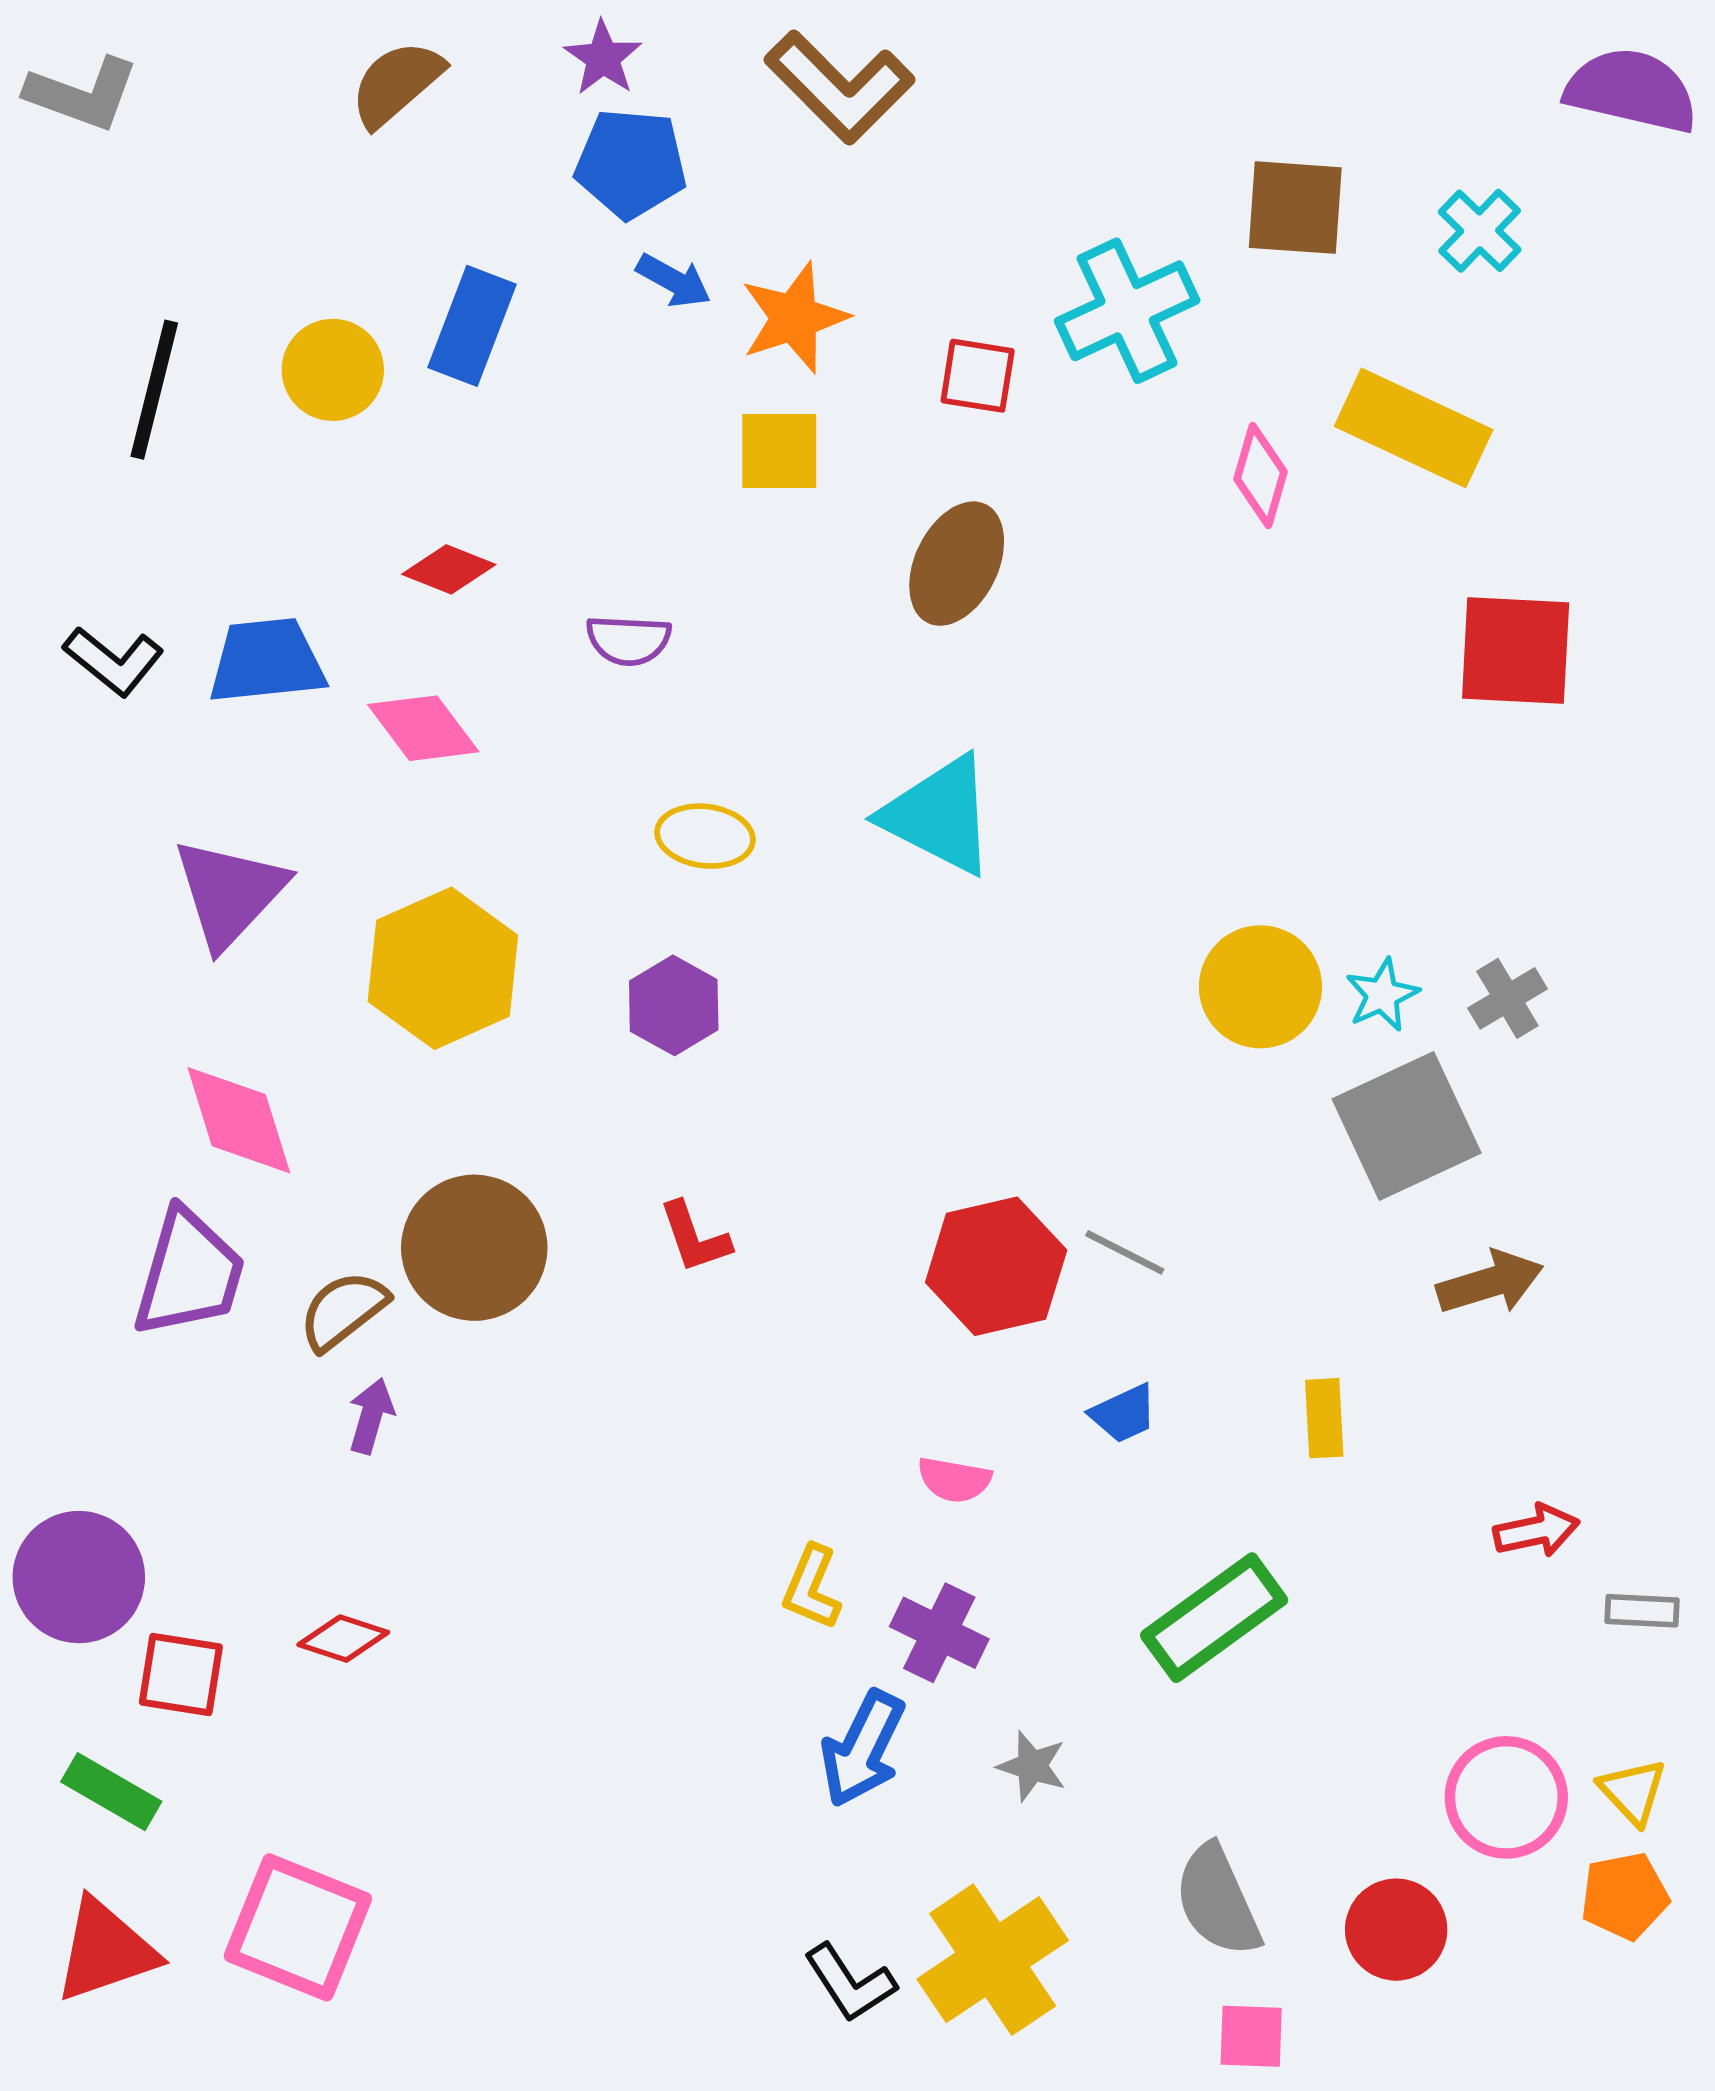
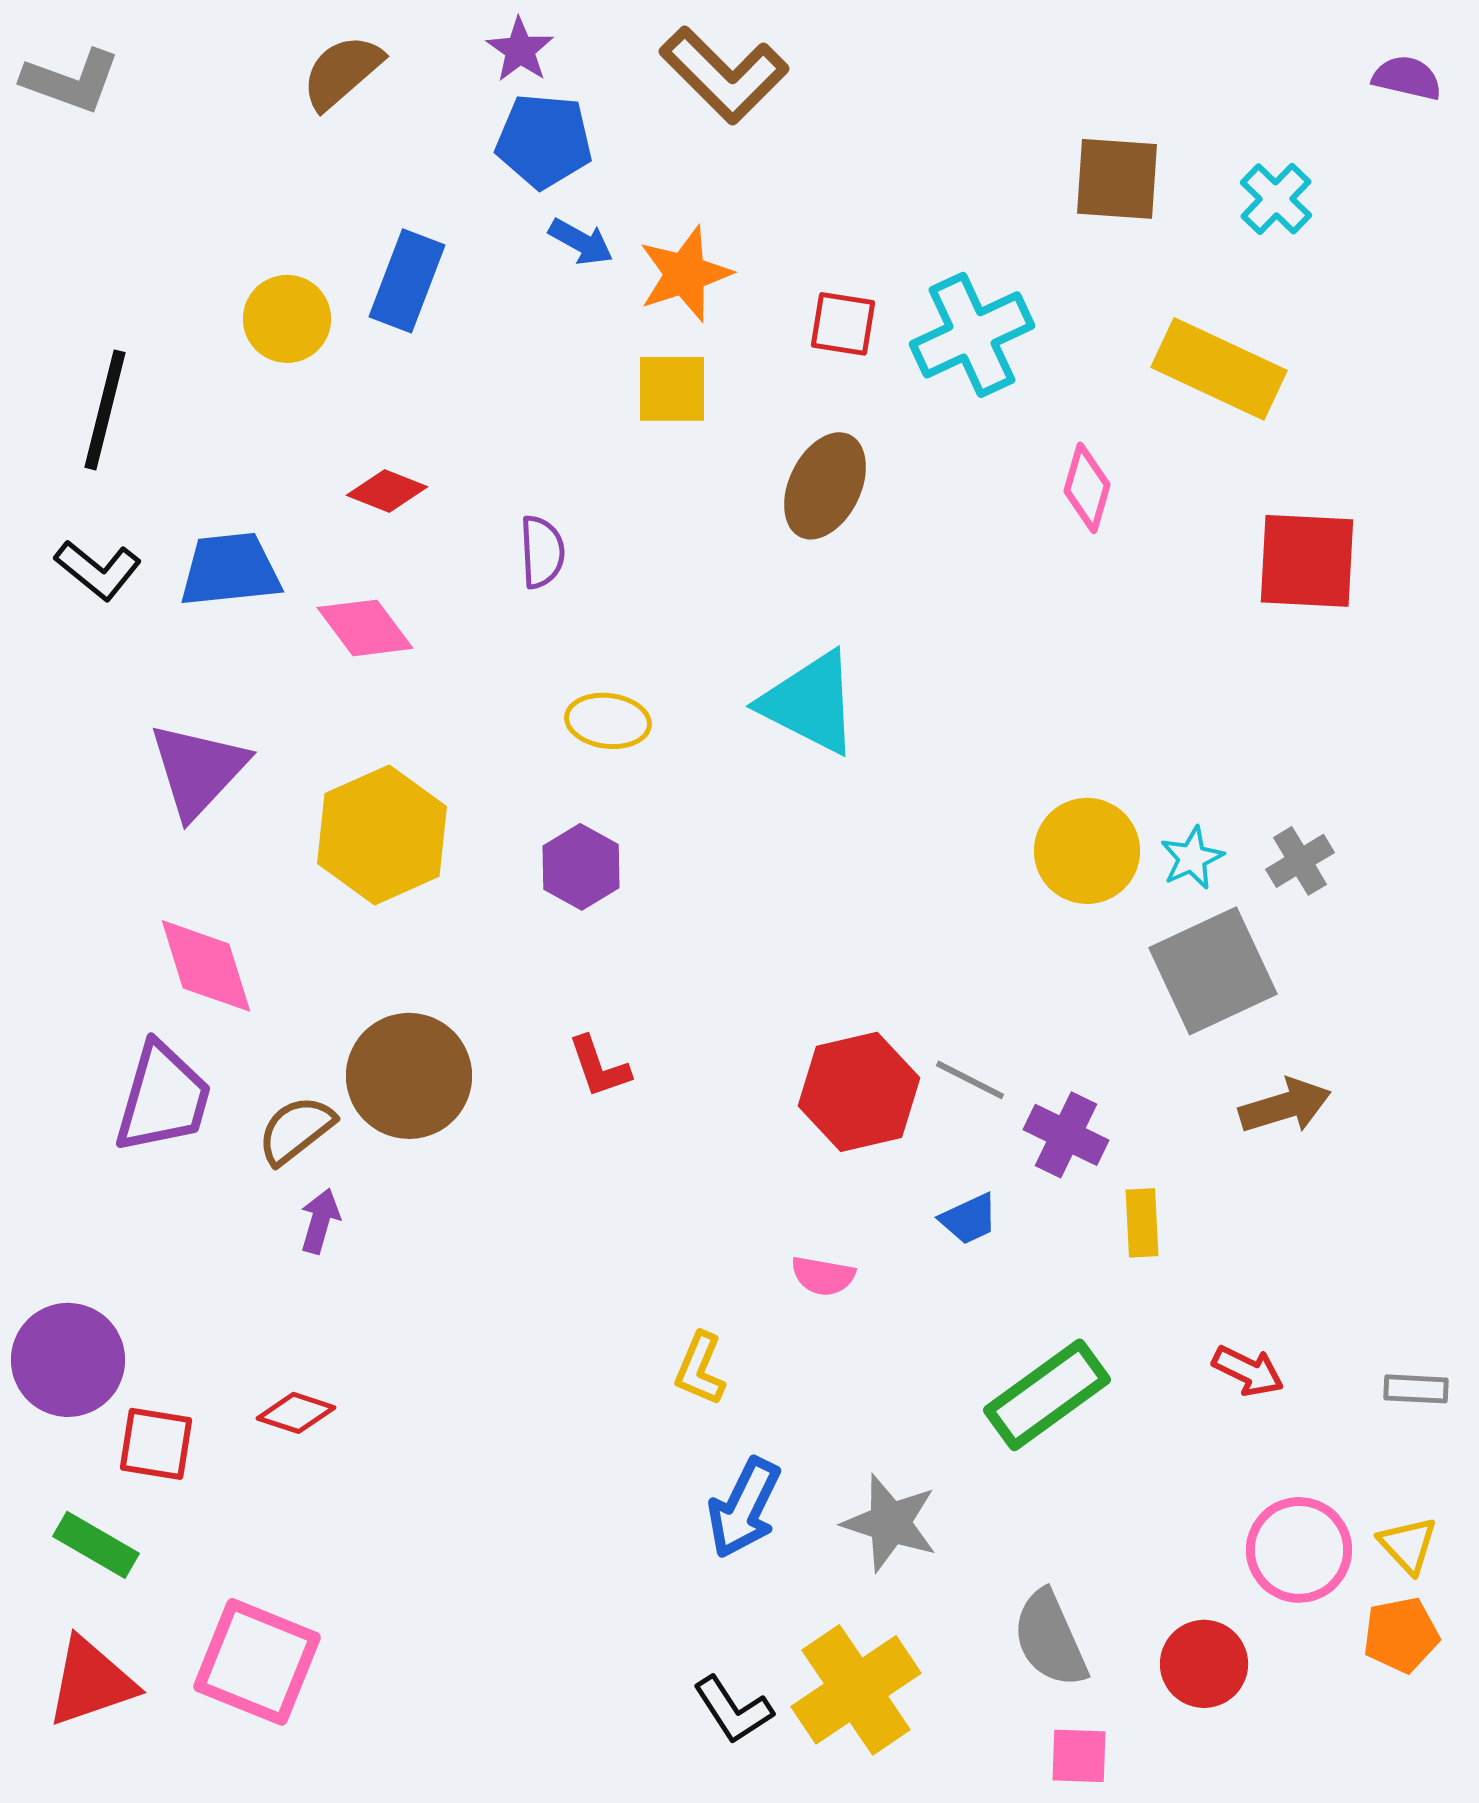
purple semicircle: (1632, 90) -> (1407, 78), size x0.6
cyan cross: (1127, 311) -> (972, 335), moved
black line: (154, 390) -> (105, 410), moved
pink diamond: (1260, 475) -> (1087, 488), moved
purple semicircle: (628, 640) -> (542, 552), turned -96
red arrow: (1536, 1531) -> (1248, 1371), moved, turned 38
purple cross: (939, 1633) -> (1066, 1135), moved
gray star: (1032, 1766) -> (890, 1523), size x1.6

